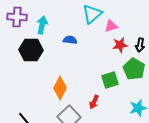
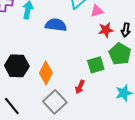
blue semicircle: (70, 40) -> (56, 25), size x1.5
black hexagon: (31, 50) -> (17, 66), moved

